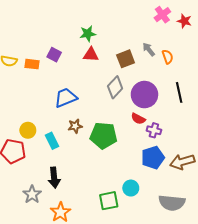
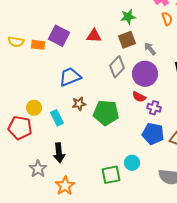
green star: (88, 34) -> (128, 17), moved
gray arrow: (149, 49) -> (150, 49), moved
purple square: (54, 55) -> (59, 36), size x1.5
orange semicircle: (168, 57) -> (167, 19), moved
blue pentagon: (153, 158) -> (153, 134), turned 30

